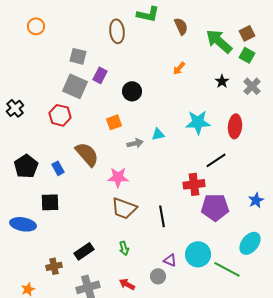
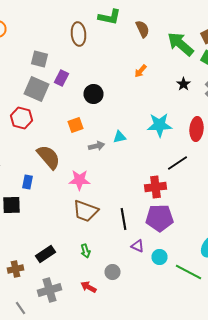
blue rectangle: (58, 168) -> (28, 182), moved, turned 40
purple pentagon: (215, 207) -> (160, 218), moved
cyan circle: (198, 254) -> (160, 257), size x0.6
purple triangle: (170, 260) -> (138, 246), moved
gray circle: (158, 276) -> (112, 272), moved

